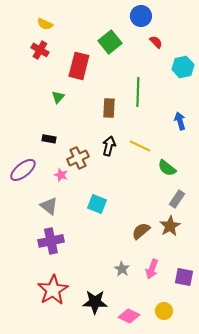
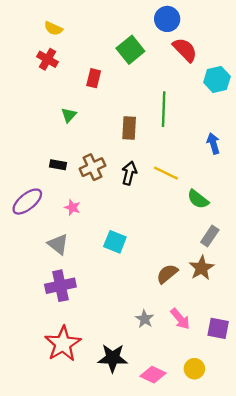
red semicircle: (156, 42) -> (185, 50), size x1.6
red rectangle: (79, 66) -> (94, 78), size x0.6
brown cross: (78, 158) -> (92, 167), moved
pink arrow: (152, 269) -> (180, 319), turned -60

